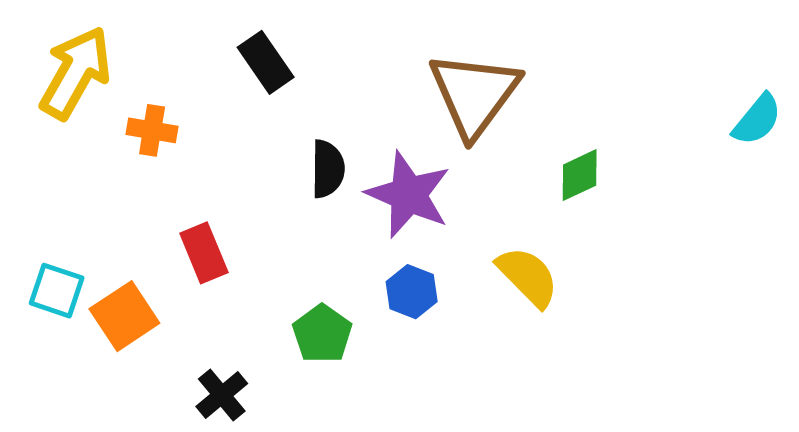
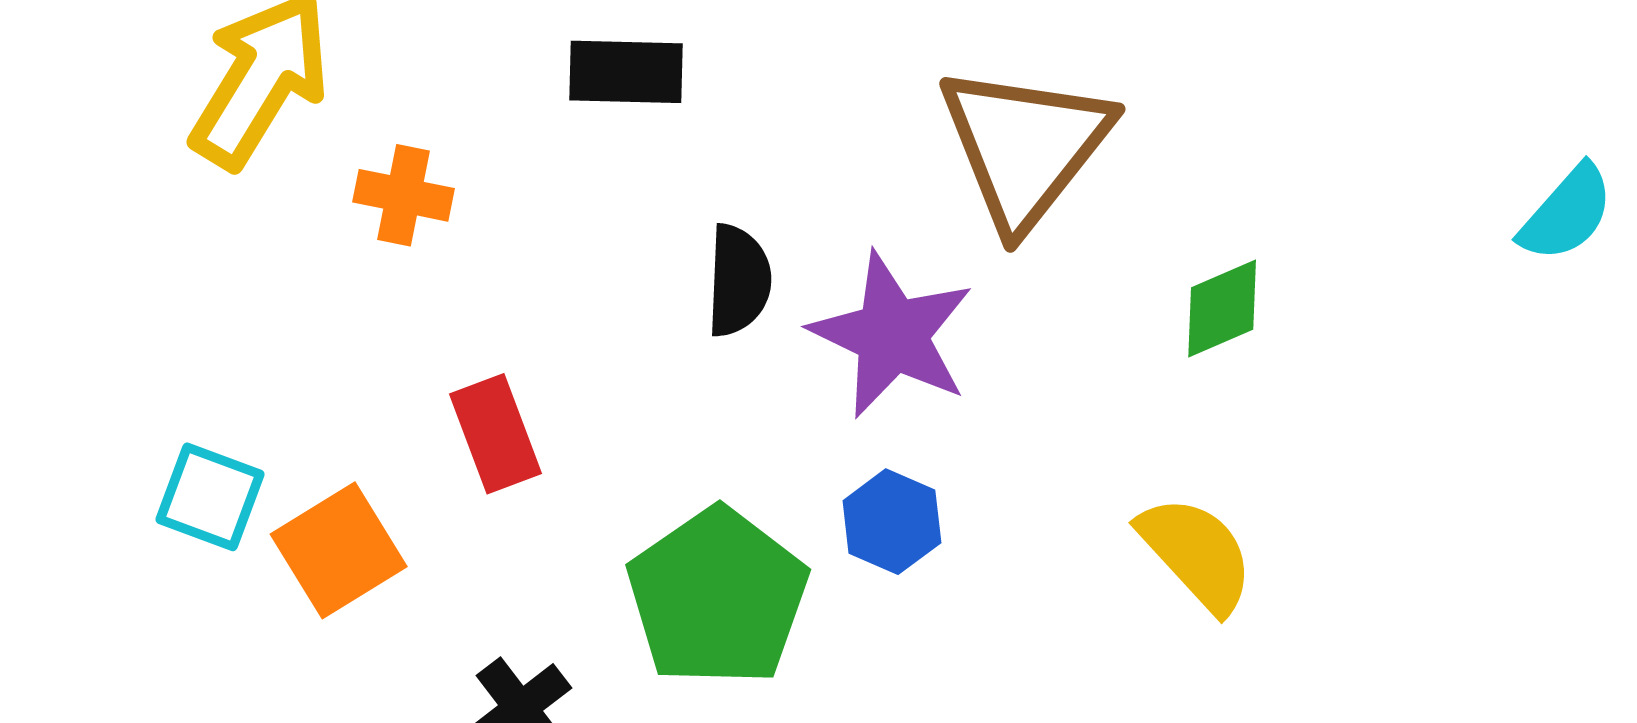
black rectangle: (266, 62) -> (626, 72), turned -56
yellow semicircle: (528, 277) -> (1196, 554), moved
green pentagon: (322, 334) -> (718, 597), size x1.6

